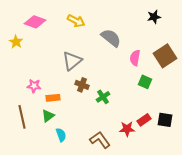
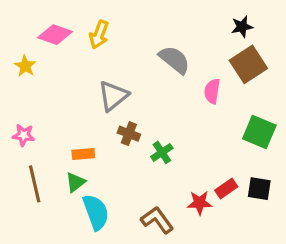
yellow arrow: (76, 21) -> (99, 35), moved, turned 84
brown square: (165, 56) -> (248, 64), moved
green square: (145, 82) -> (259, 132), moved, size x1.5
pink star: (34, 86) -> (24, 135), moved
cyan semicircle: (61, 135) -> (96, 212), size x1.6

